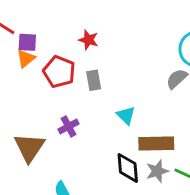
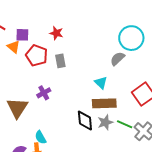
purple square: (27, 42) -> (22, 35), moved
orange triangle: (26, 59) -> (14, 47), turned -40
cyan triangle: (126, 115) -> (101, 83), moved

